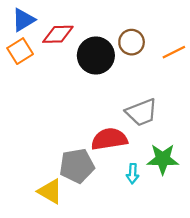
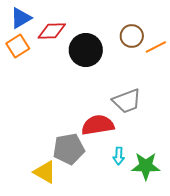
brown circle: (132, 42) -> (132, 36), moved
green star: (163, 159) -> (146, 166), moved

